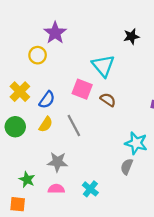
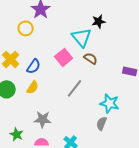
black star: (131, 36) -> (99, 21), moved
pink square: (82, 89) -> (64, 57), turned 30
brown semicircle: (108, 100) -> (91, 58), moved
gray line: (74, 126) -> (75, 88), moved, turned 66

